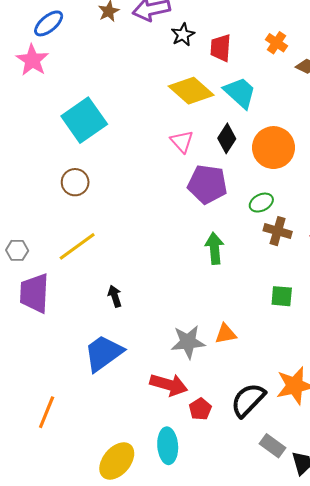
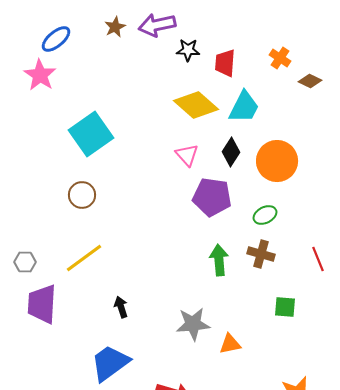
black star: (183, 35) -> (188, 50), turned 30
cyan trapezoid: (240, 93) -> (244, 107), turned 75
brown cross: (278, 231) -> (261, 254), moved
gray star: (188, 342) -> (193, 324), moved

